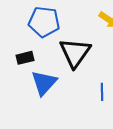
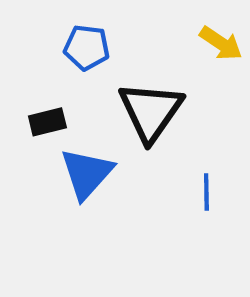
blue pentagon: (44, 22) -> (87, 47), size x0.7

